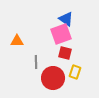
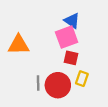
orange triangle: (17, 41) -> (18, 45), size x1.5
gray line: (36, 62) -> (38, 83), moved

